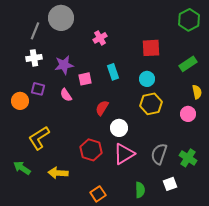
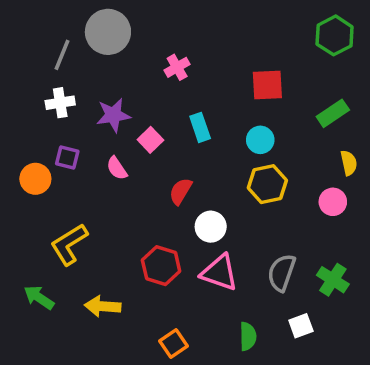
pink square: (85, 79) -> (150, 140), turned -32
pink triangle: (124, 154) -> (220, 273), turned 50

